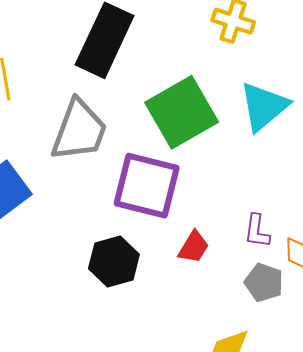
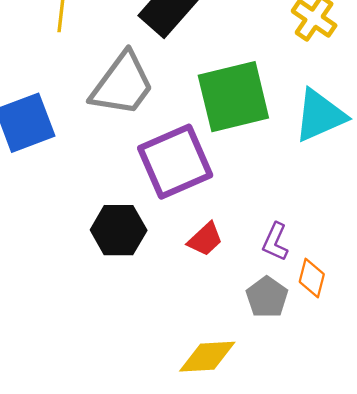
purple square: (147, 186) -> (175, 162), turned 36

